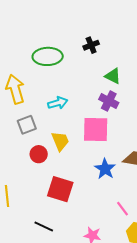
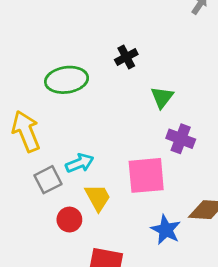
green triangle: (113, 76) -> (162, 97), turned 48
purple cross: (109, 101) -> (181, 139), moved
cyan arrow: (58, 103) -> (80, 163), moved

